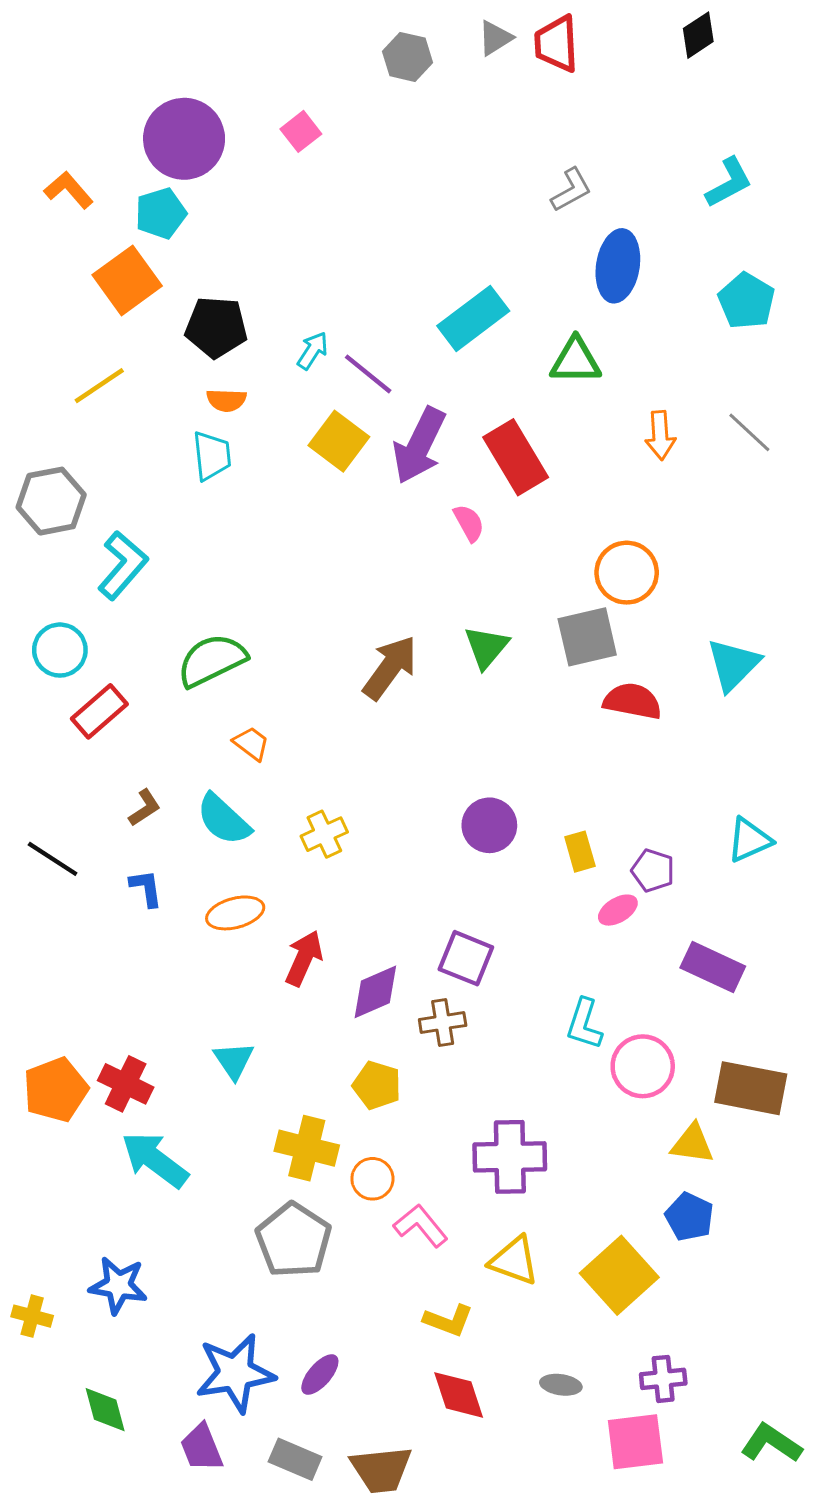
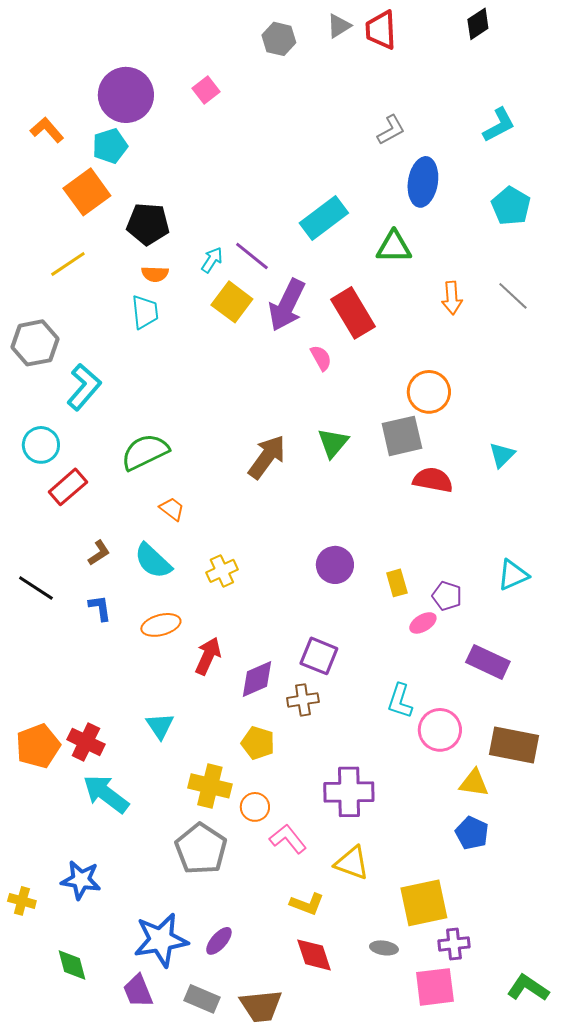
cyan arrow: (313, 351) -> (212, 260), moved
cyan triangle: (733, 665) -> (502, 455), size x0.7
yellow square: (619, 1275) -> (424, 903), moved, turned 30

